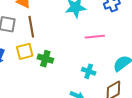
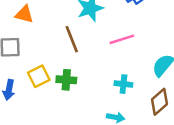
brown line: (31, 27) -> (72, 39), moved

